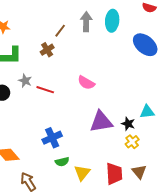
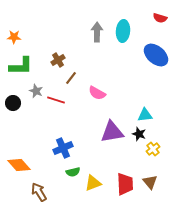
brown line: (60, 31) -> (71, 78), moved
cyan triangle: (147, 112) -> (145, 115), moved
yellow cross: (132, 142) -> (153, 149), moved
yellow triangle: (82, 173) -> (93, 183), turned 30

